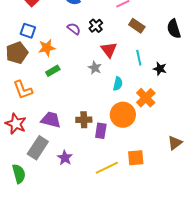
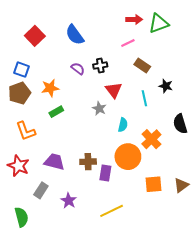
black cross: (96, 26) -> (100, 66), turned 32
black semicircle: (174, 29) -> (180, 124), moved
blue square: (28, 31) -> (21, 70), moved
black star: (160, 69) -> (166, 86), moved
gray rectangle: (38, 148) -> (41, 190), size x0.7
orange square: (136, 158) -> (154, 184), moved

